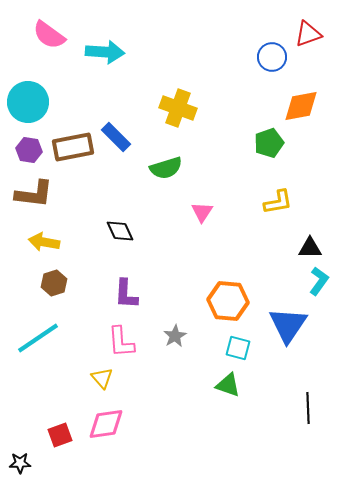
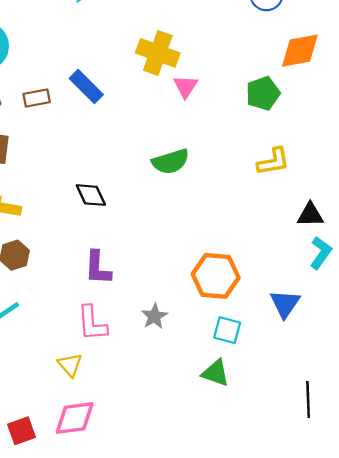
brown rectangle: (73, 147) -> (37, 98), size x0.6
green semicircle: (166, 168) -> (171, 162), moved
pink triangle: (202, 212) -> (186, 86), moved
blue triangle: (288, 325) -> (285, 304), size x0.7

